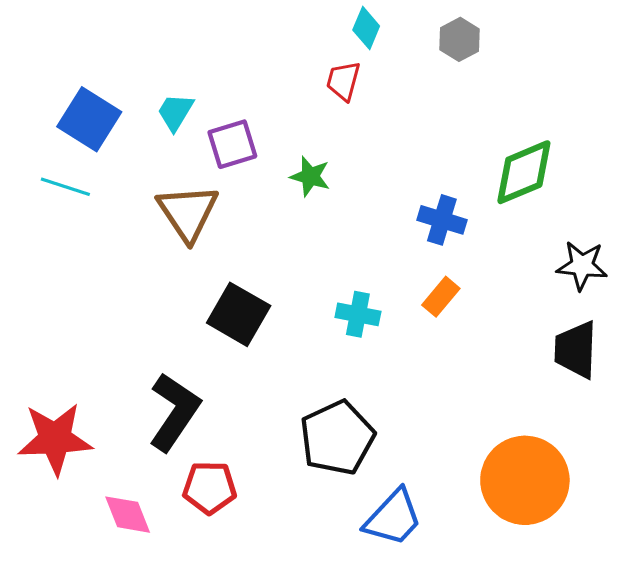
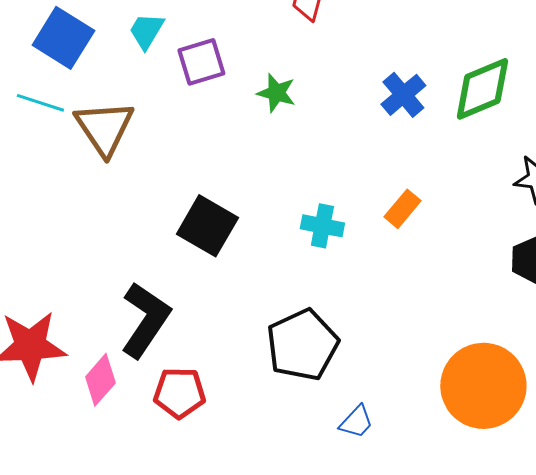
brown triangle: (188, 213) -> (104, 128), moved
blue cross: (442, 220) -> (403, 95), moved, turned 33
pink diamond: (128, 515) -> (100, 380), moved, turned 63
blue trapezoid: (393, 518) -> (356, 422), size x0.6

